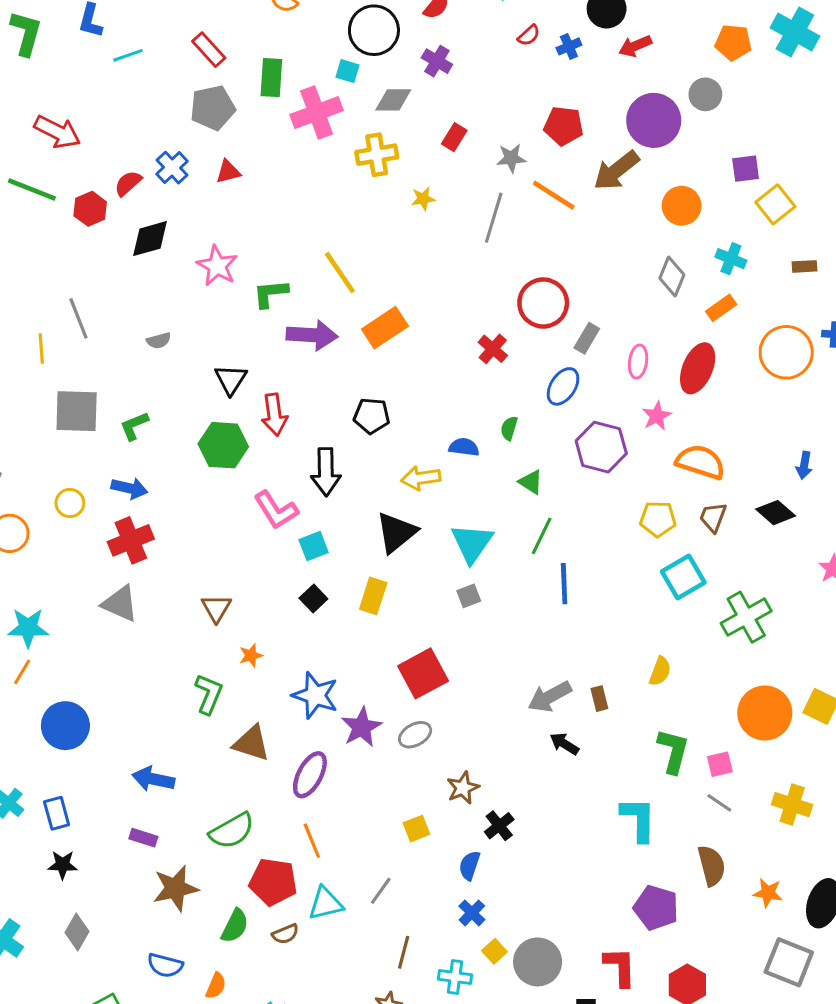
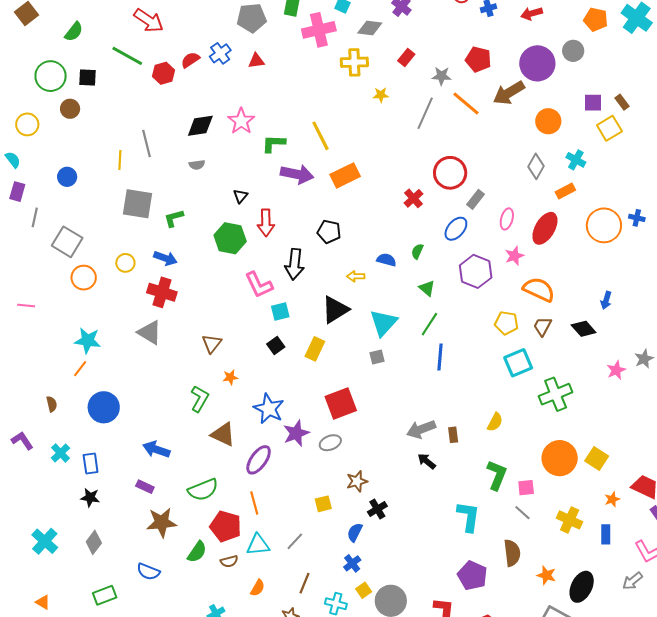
black diamond: (150, 239) -> (200, 126), moved
brown rectangle: (804, 266) -> (622, 102), moved, turned 49
black triangle: (231, 379) -> (240, 196), size x0.7
yellow arrow: (421, 478) -> (356, 276), size x0.7
red cross: (131, 540) -> (162, 292), turned 32
orange semicircle: (216, 986) -> (258, 588), moved

